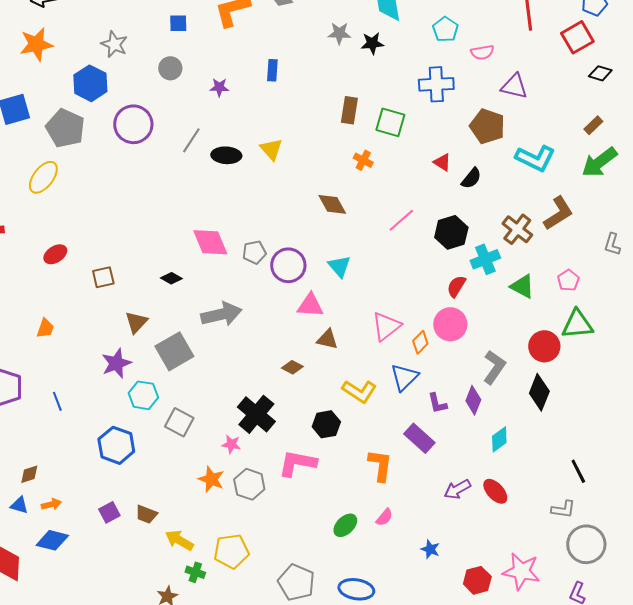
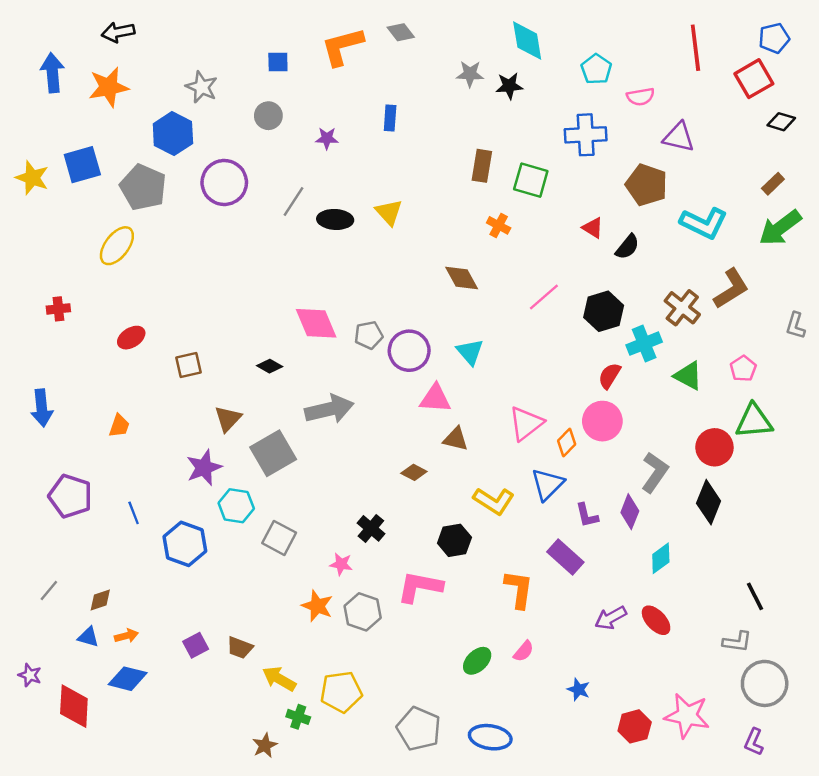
black cross: (256, 414) -> (371, 528), size x0.6
blue hexagon: (116, 445) -> (185, 544), moved

